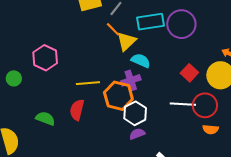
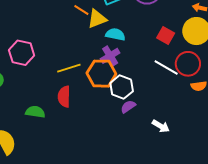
yellow triangle: (126, 41) -> (97, 19), turned 35
white line: (183, 104) -> (166, 67), turned 40

